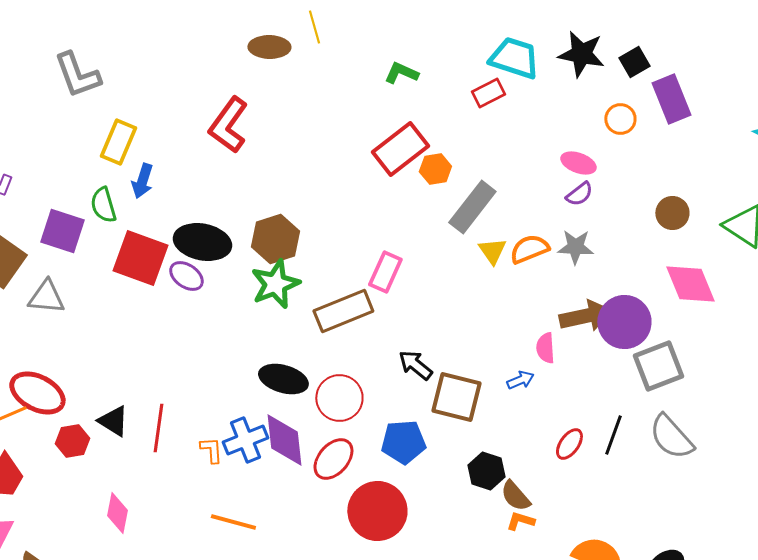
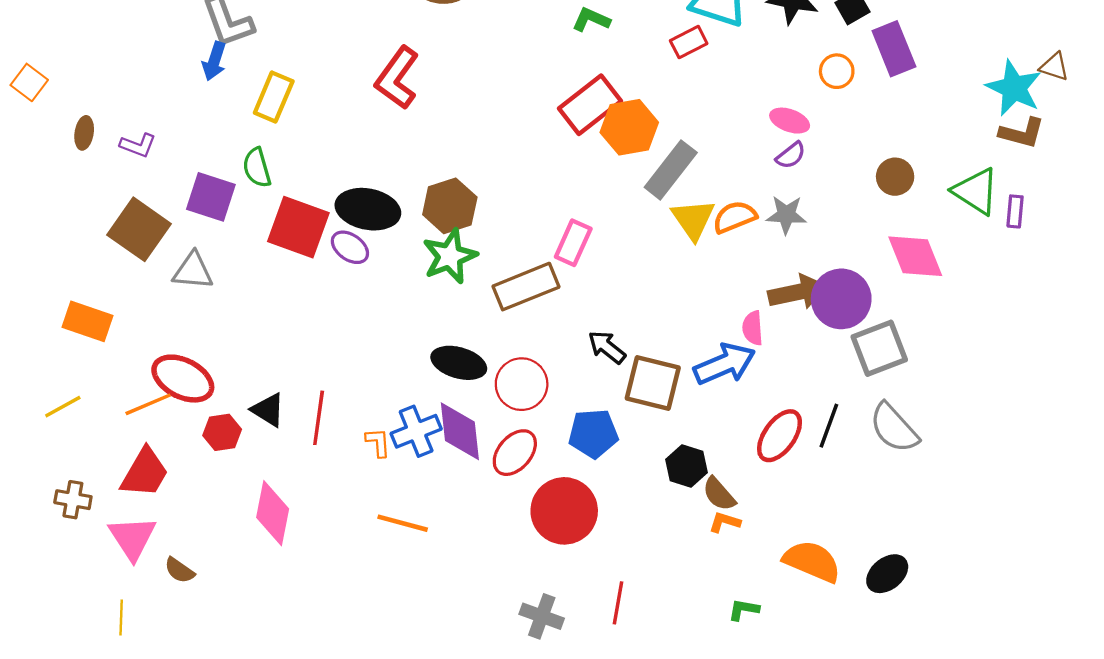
orange hexagon: (435, 169) -> (629, 127), size x1.6
blue arrow: (142, 181) -> (214, 61), moved
yellow triangle: (492, 251) -> (693, 219), size x1.4
blue arrow: (520, 380) -> (725, 364), size x2.0
red ellipse: (569, 444) -> (780, 436), size x1.5
pink diamond: (117, 513) -> (273, 513), size x1.4

